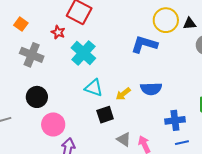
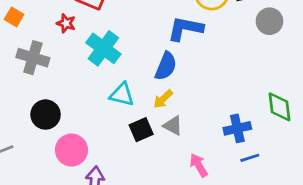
blue semicircle: (151, 89) -> (166, 66), moved, turned -60
gray triangle: (124, 139) -> (173, 126), moved

